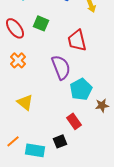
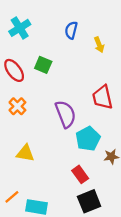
red trapezoid: (77, 40) -> (102, 97), moved
yellow triangle: (25, 102) -> (25, 153), turned -30
black square: (60, 141) -> (89, 201), moved, size x1.5

